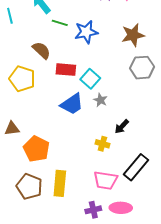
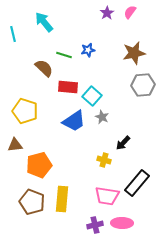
green line: (60, 23) -> (64, 55), moved
blue star: (86, 32) -> (88, 50), size x0.6
yellow pentagon: (22, 79) -> (25, 111), moved
orange pentagon: (36, 149) -> (39, 165), turned 30

